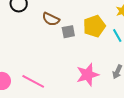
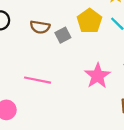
pink line: (33, 81) -> (37, 80), moved

